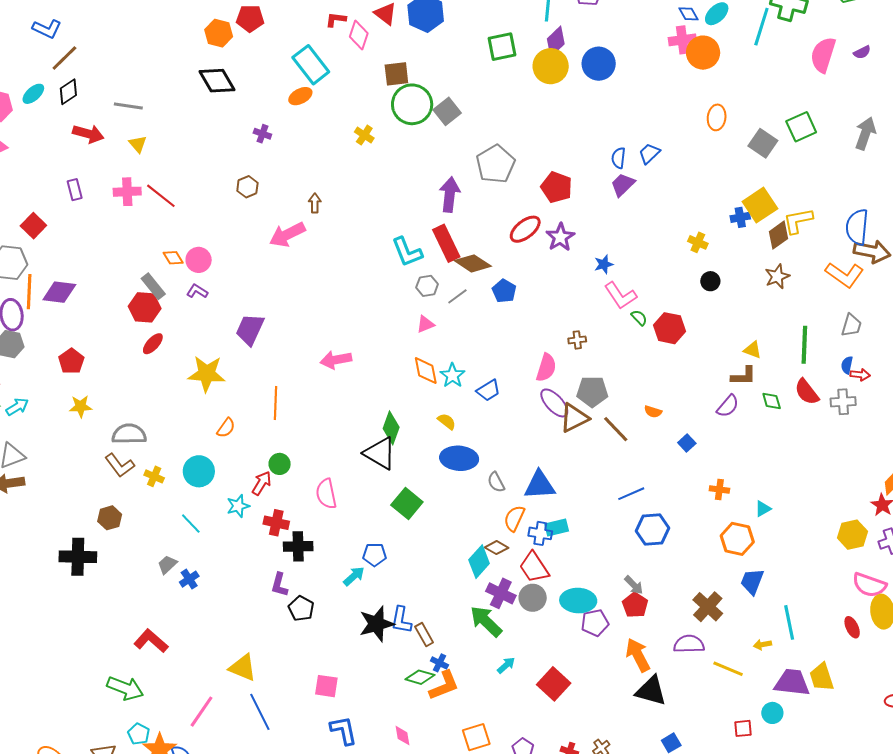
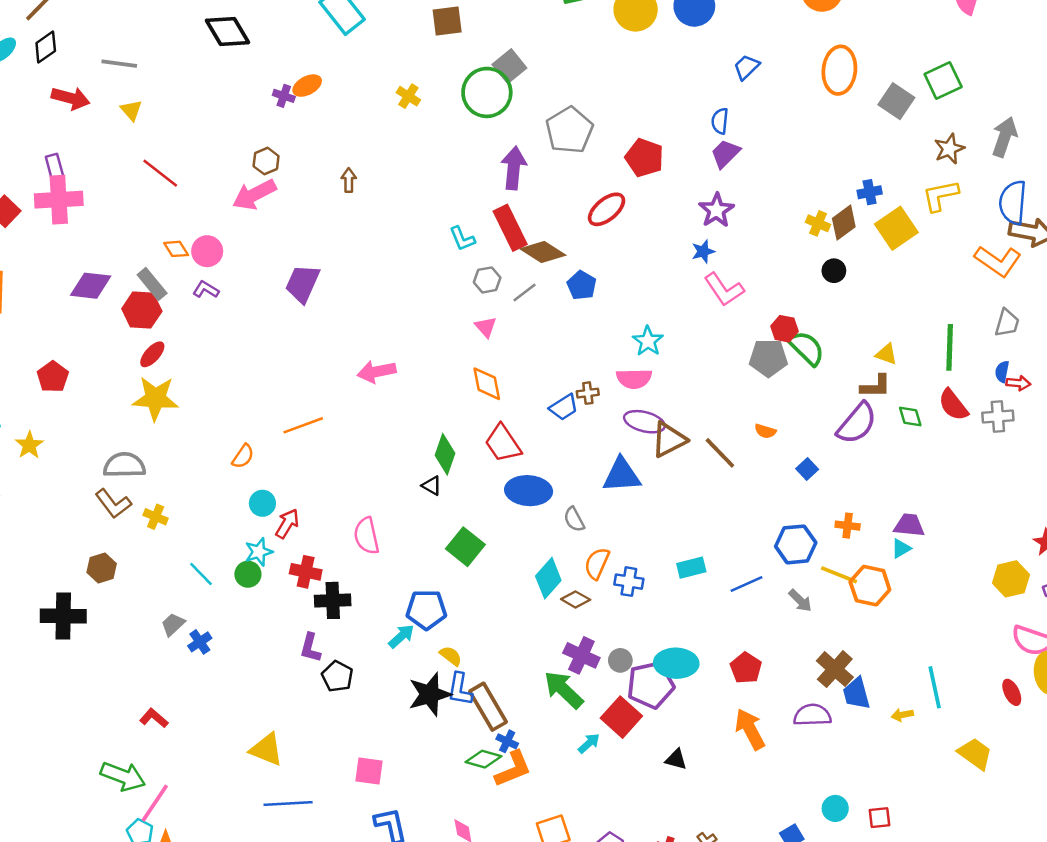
orange ellipse: (300, 96) -> (307, 86), moved
green circle: (412, 104) -> (487, 92), moved
orange ellipse: (717, 117) -> (839, 70), size x1.5
gray arrow: (865, 133) -> (1005, 137), moved
blue trapezoid: (649, 153) -> (746, 67), moved
pink cross: (127, 192) -> (59, 200), moved, size x1.4
yellow square: (760, 205) -> (896, 228), moved
pink arrow: (287, 235) -> (254, 195), moved
brown diamond: (779, 235) -> (844, 223), moved
purple star: (560, 237) -> (716, 210), moved
cyan L-shape: (407, 252) -> (462, 239), size x0.7
brown star: (777, 276) -> (949, 149), moved
purple diamond: (59, 292) -> (91, 286), moved
green semicircle: (639, 318) -> (807, 348), moved, size x1.8
pink triangle: (425, 324) -> (486, 327), turned -48
red hexagon: (670, 328) -> (784, 329), size x0.7
purple trapezoid: (250, 329) -> (303, 284), moved
brown cross: (577, 340) -> (588, 393), moved
pink semicircle: (546, 368) -> (634, 379), turned 72
yellow star: (207, 374) -> (155, 398), moved
cyan star: (452, 375) -> (648, 341), moved
gray pentagon: (592, 392) -> (768, 358), moved
orange line: (275, 403) -> (303, 425), turned 68
purple ellipse: (554, 403) -> (644, 422), turned -32
yellow star: (81, 406) -> (29, 445), moved, turned -30
purple semicircle: (728, 406) -> (857, 423), size x1.5
yellow semicircle: (447, 421) -> (451, 656), moved
black triangle: (380, 453) -> (432, 486), size x0.5
green circle: (280, 464) -> (248, 574), moved
cyan circle: (199, 471) -> (262, 503), moved, size x0.7
blue triangle: (540, 485) -> (622, 475), moved
blue line: (631, 494) -> (746, 584), moved
cyan rectangle: (557, 528) -> (691, 568), moved
blue hexagon: (653, 530) -> (796, 544), moved
blue pentagon: (375, 555) -> (426, 610), size x1.4
cyan diamond: (479, 562) -> (548, 578), moved
red trapezoid: (534, 567) -> (503, 443), moved
blue trapezoid: (752, 581) -> (856, 693), moved, turned -36
gray arrow: (634, 585) -> (800, 601), moved
gray circle: (533, 598) -> (620, 660), size x0.7
purple pentagon: (595, 623) -> (651, 685), moved, size x1.4
brown rectangle: (424, 634) -> (488, 707), size x1.6
red L-shape: (151, 641) -> (154, 718), size x0.7
yellow line: (728, 669) -> (839, 575), moved
yellow trapezoid: (822, 677) -> (975, 754), turned 144
purple trapezoid: (792, 682) -> (909, 525), moved, size x0.7
red square: (554, 684) -> (621, 717), moved
black triangle: (651, 691) -> (676, 759), moved, size x0.6
pink line: (201, 712) -> (155, 803), moved
blue line: (260, 712) -> (288, 804), turned -66
cyan circle: (772, 713) -> (835, 808), moved

